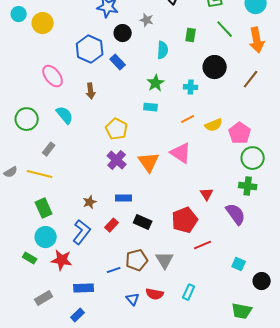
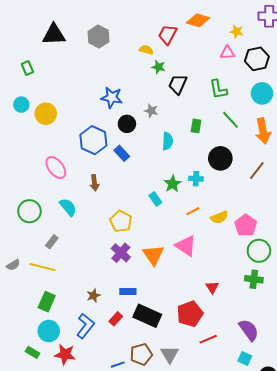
green star: (156, 83) -> (173, 184), moved
cyan rectangle: (151, 107) -> (155, 199), turned 48
green rectangle: (44, 208) -> (47, 302), turned 48
purple semicircle: (236, 214) -> (249, 330), moved
black rectangle: (143, 222) -> (147, 316), size x1.5

